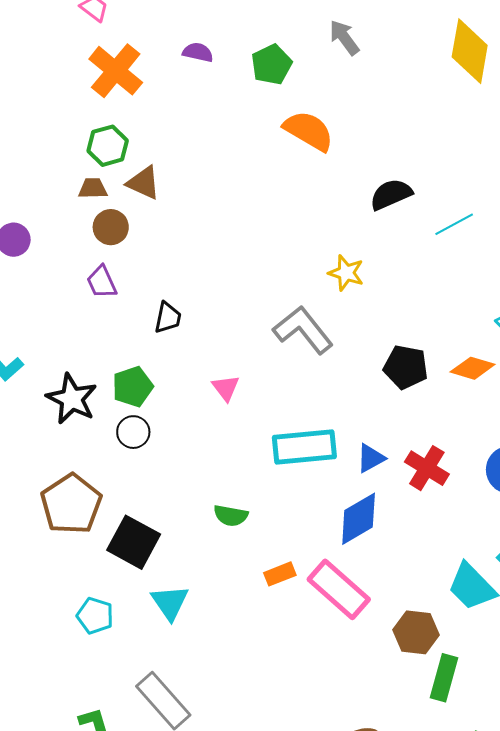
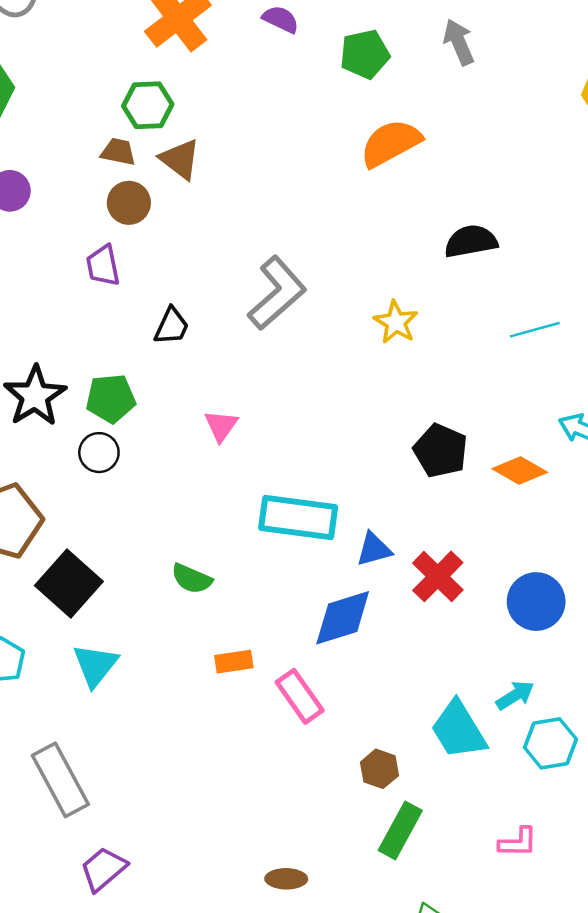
orange semicircle: (309, 131) -> (391, 143), turned -72
cyan line: (454, 224) -> (535, 330), moved
gray L-shape: (303, 330) -> (277, 293), moved, turned 74
pink rectangle: (339, 589) -> (300, 696), size x0.7
brown hexagon: (416, 632) -> (379, 769), size x0.7

